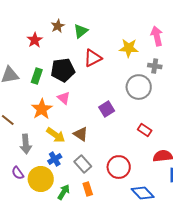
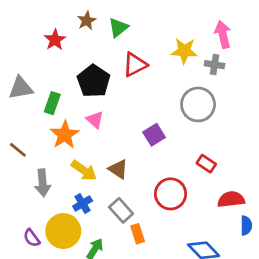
gray cross: (155, 66) -> (215, 65), moved
black pentagon: (63, 70) -> (94, 81), turned -30
green rectangle: (37, 76) -> (52, 103), moved
red circle: (119, 167) -> (171, 194), moved
purple semicircle: (18, 173) -> (32, 238), moved
orange rectangle: (88, 189) -> (138, 234), moved

